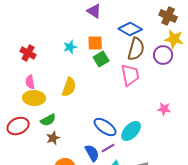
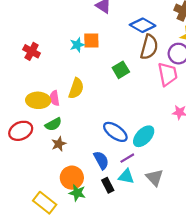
orange square: (95, 43) -> (91, 40), moved
green square: (101, 59) -> (121, 70), moved
pink trapezoid: (130, 75) -> (168, 74), moved
pink semicircle: (30, 82) -> (54, 98), moved
purple line: (108, 148) -> (127, 158), moved

